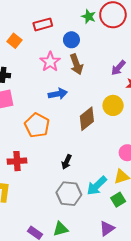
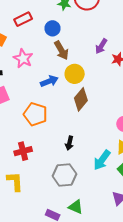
pink star: (50, 62) -> (23, 58), moved
yellow circle: (113, 105) -> (75, 74), moved
gray hexagon: (69, 194) -> (64, 175), moved
green triangle: (61, 229) -> (76, 207), turned 49

